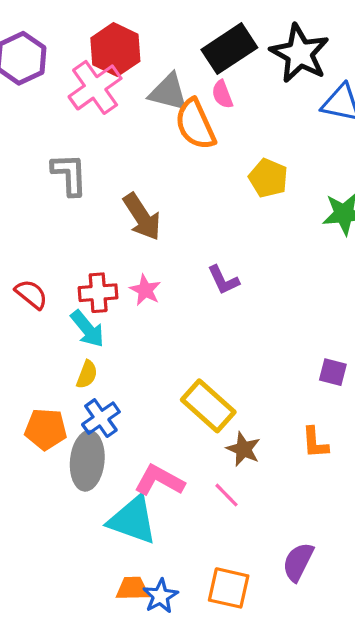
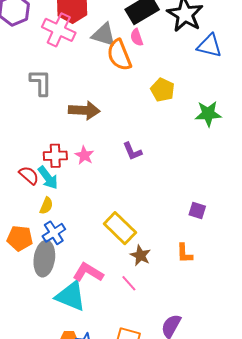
pink cross: (95, 87) -> (59, 30), turned -32
brown arrow: (142, 217) -> (84, 110), turned -56
red semicircle: (31, 294) -> (29, 175), moved

